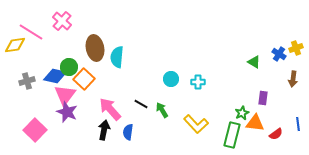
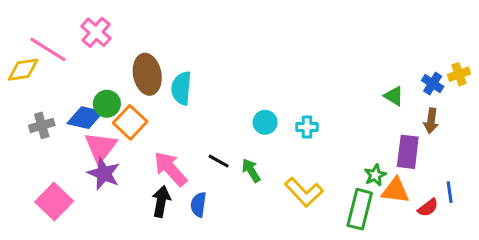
brown arrow: (293, 79) -> (431, 121), moved
purple rectangle: (263, 98) -> (408, 152), size x1.5
blue line: (298, 124) -> (450, 192), moved

